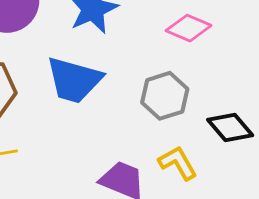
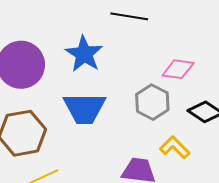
pink diamond: (189, 28) -> (178, 69), moved

